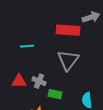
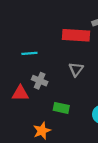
gray triangle: (68, 60) -> (76, 69), size x0.6
gray cross: (39, 81) -> (40, 81), moved

